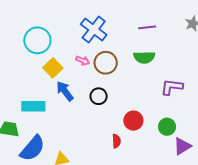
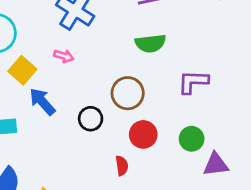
brown circle: (106, 63) -> (128, 93), moved
black circle: (99, 96) -> (91, 119), moved
purple triangle: (182, 146) -> (216, 164), turned 30

